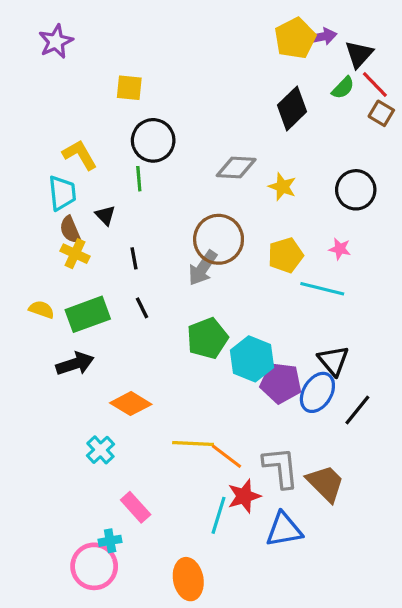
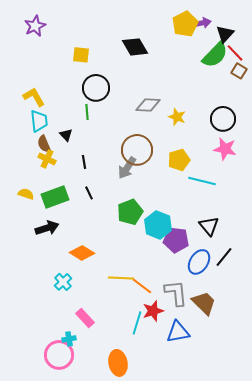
green semicircle: (343, 88) -> (215, 55), size x1.8
black diamond: (292, 108) -> (135, 47), moved, turned -76
yellow L-shape: (80, 155) -> (34, 97), moved
pink star: (340, 249) -> (225, 149), moved, size x1.6
blue ellipse: (317, 392) -> (199, 262), moved

